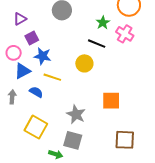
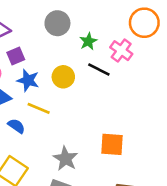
green star: (103, 23) -> (88, 41), moved
pink cross: (125, 34) -> (121, 51), moved
yellow circle: (84, 63) -> (63, 77), moved

